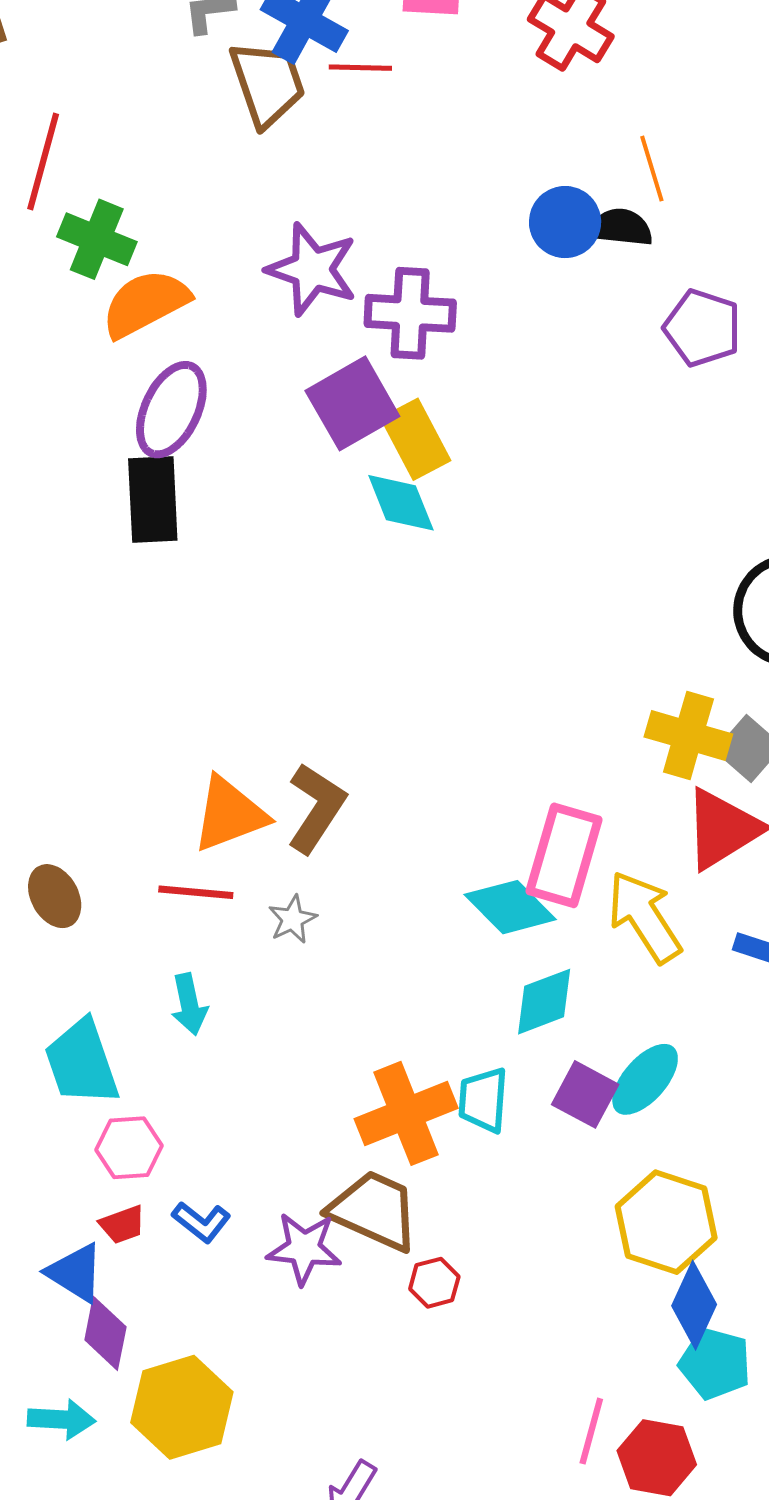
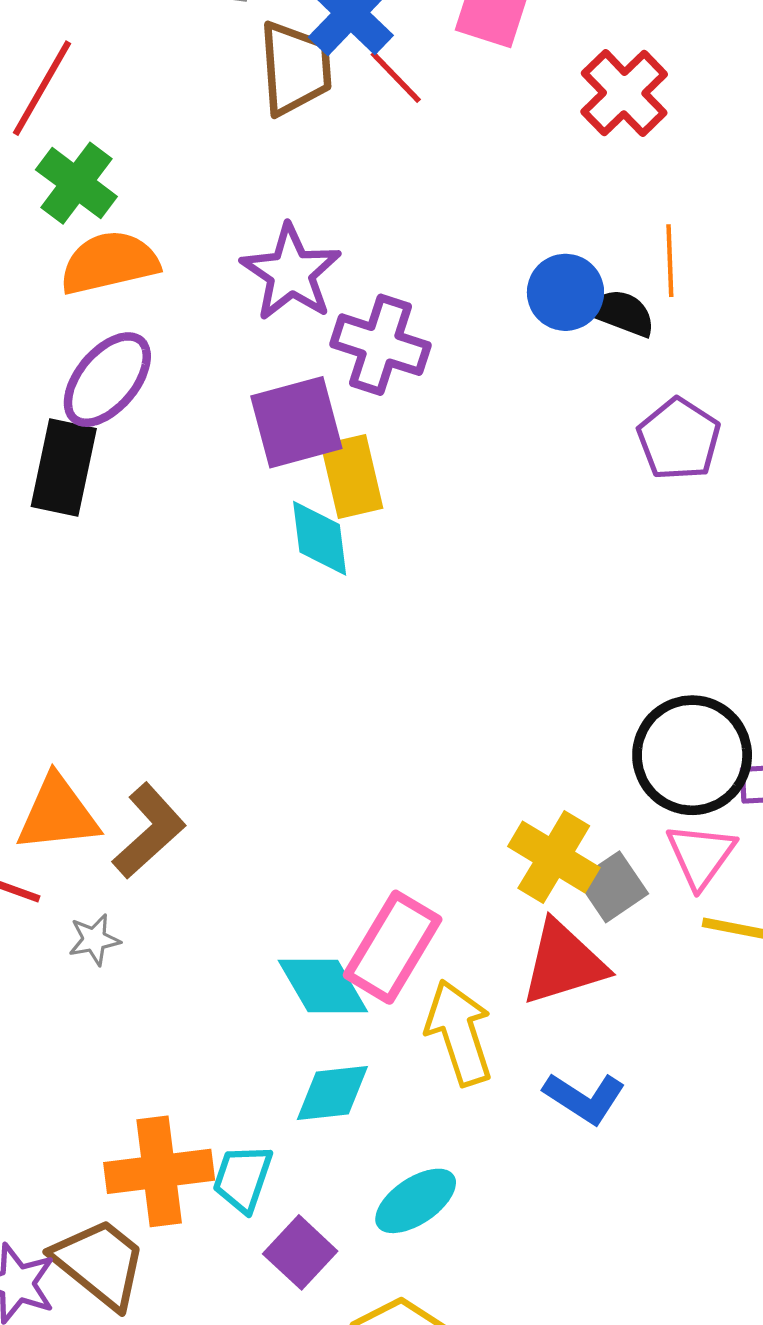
red line: (360, 68) -> (396, 77), turned 30
purple square: (585, 1094) -> (300, 1252), moved

